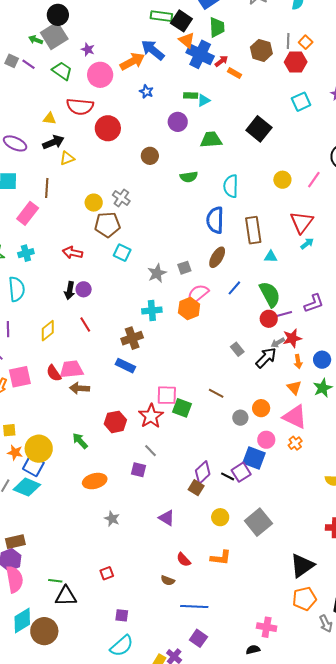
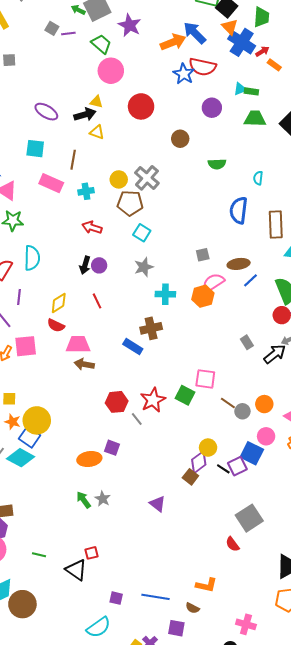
purple star: (88, 49) -> (130, 25), size x1.6
purple line: (28, 64) -> (68, 34), turned -48
pink circle: (100, 75) -> (111, 71), moved
blue star: (146, 92) -> (184, 74), size x1.5
green rectangle: (191, 95) -> (251, 91), moved
red semicircle: (80, 106) -> (203, 67), moved
yellow triangle: (50, 119) -> (96, 102), moved
green trapezoid: (211, 140) -> (255, 119), moved
yellow triangle: (67, 158) -> (97, 132), turned 35
cyan semicircle: (231, 186) -> (258, 178), size x0.6
gray cross: (121, 198) -> (147, 178), size x1.4
pink rectangle: (28, 213) -> (51, 183), turned 70
cyan cross: (26, 253) -> (86, 191), moved
brown ellipse: (217, 257) -> (239, 264), moved, turned 45
gray star: (157, 273) -> (144, 267), moved
brown cross: (132, 338) -> (151, 328), moved
red semicircle: (54, 373) -> (56, 325), moved, turned -36
brown line: (216, 393) -> (228, 403), moved
pink square: (167, 395) -> (205, 379), moved
green arrow: (80, 441) -> (84, 500), moved
gray line: (150, 451) -> (137, 419), moved
purple square: (138, 470) -> (112, 448), moved
yellow circle: (220, 517) -> (208, 448), moved
orange L-shape: (221, 558) -> (206, 585), moved
red semicircle: (184, 560) -> (232, 544), moved
brown semicircle: (168, 581) -> (192, 608), moved
black triangle: (66, 596) -> (76, 570), moved, turned 30
blue line: (194, 607) -> (155, 597), moved
purple square: (122, 615) -> (116, 598), moved
purple square: (198, 638) -> (176, 628), turned -30

